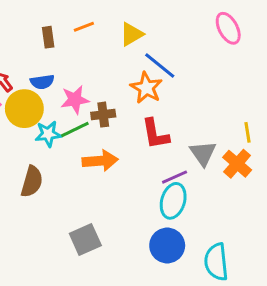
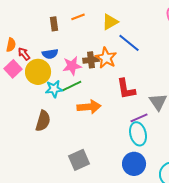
orange star: (146, 88) -> (106, 58), moved
brown cross: (103, 115) -> (91, 60), moved
cyan ellipse: (173, 201) -> (138, 134), turned -30

